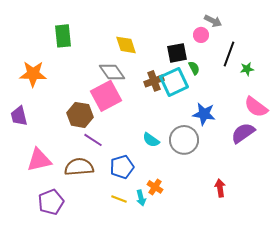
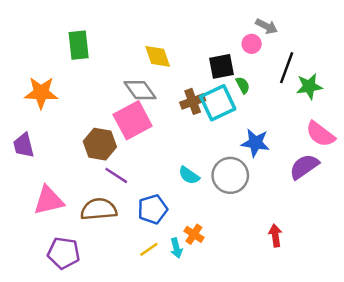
green star: (247, 69) -> (309, 86), size x1.5
yellow line: (119, 199) -> (149, 249), turned -56
purple pentagon: (51, 202) -> (64, 253), turned 30

